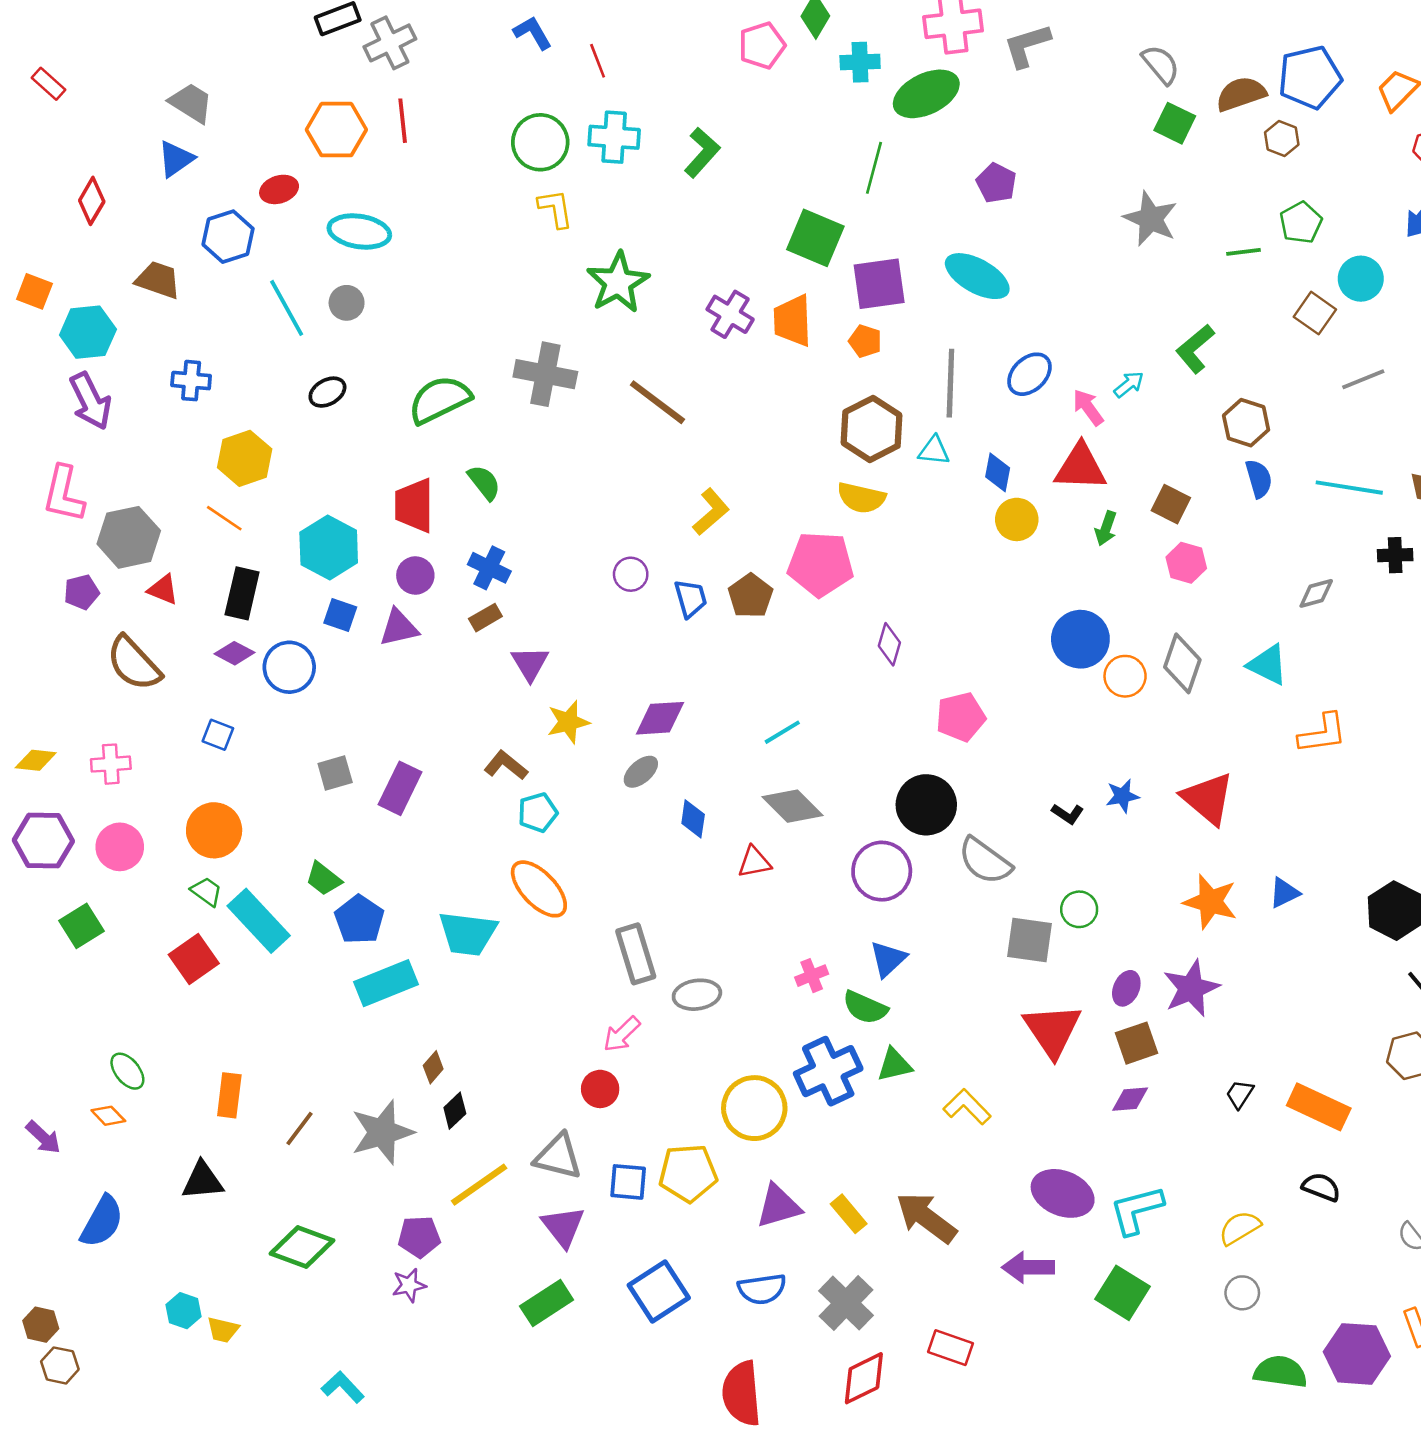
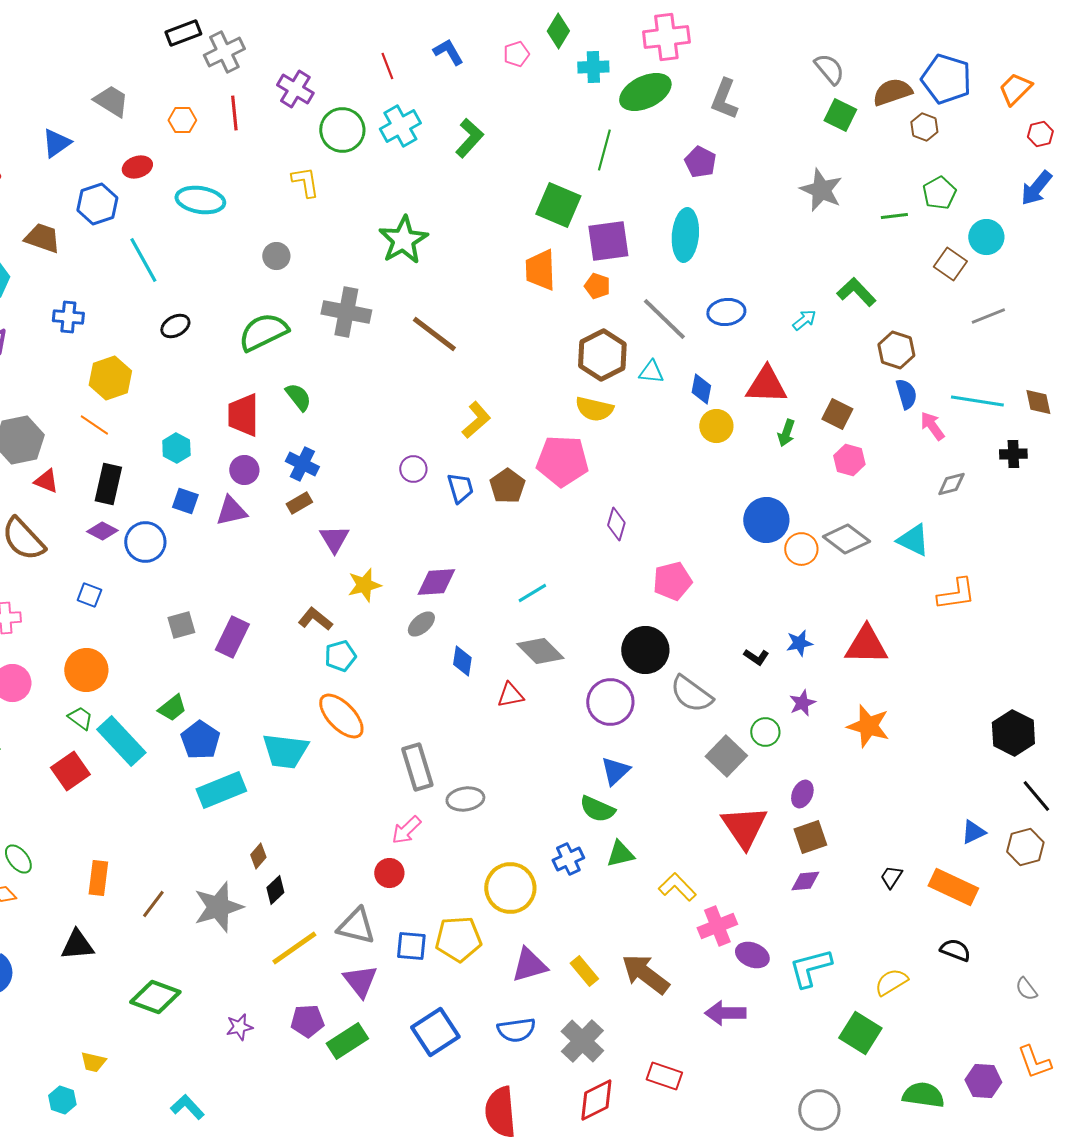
blue L-shape: (533, 33) -> (448, 52), moved
pink pentagon: (762, 45) -> (516, 54), size x0.7
gray L-shape: (1027, 45) -> (724, 99), moved, turned -51
blue pentagon: (1310, 77) -> (946, 79), turned 30
gray trapezoid: (191, 103) -> (111, 101), moved
orange hexagon: (336, 130) -> (182, 120), size x0.6
cyan cross: (614, 137) -> (400, 126), turned -33
yellow L-shape: (556, 209) -> (305, 182), moved
cyan ellipse: (977, 276) -> (685, 235), turned 66
gray circle: (347, 303) -> (276, 256), moved
purple cross: (730, 314) -> (295, 89), moved
green L-shape: (1195, 349) -> (856, 292), turned 87
blue ellipse: (1029, 374) -> (726, 312), turned 36
gray line: (950, 383) -> (664, 319), turned -48
pink arrow: (1088, 407) -> (932, 426), moved
cyan hexagon: (329, 547) -> (176, 448), size x0.6
gray diamond: (1182, 663) -> (846, 539), turned -72
red triangle: (1208, 798) -> (866, 645), turned -39
green trapezoid: (324, 879) -> (172, 708), turned -76
blue triangle: (1284, 893) -> (973, 832), moved
gray square: (1029, 940) -> (726, 756), turned 36
pink cross: (812, 976) -> (717, 926), moved, size x1.5
purple star: (1191, 988) -> (802, 703), moved, size x0.6
blue cross: (828, 1071) -> (568, 859), size x0.6
purple ellipse: (1063, 1193) -> (752, 955), size x0.7
purple pentagon: (419, 1237) -> (307, 1021), moved
green square: (1122, 1293) -> (860, 1033), moved
gray circle: (1242, 1293) -> (819, 1110), moved, size x1.5
cyan hexagon: (183, 1311) -> (62, 1100), moved
purple hexagon: (1357, 1354) -> (983, 1081), size x0.7

